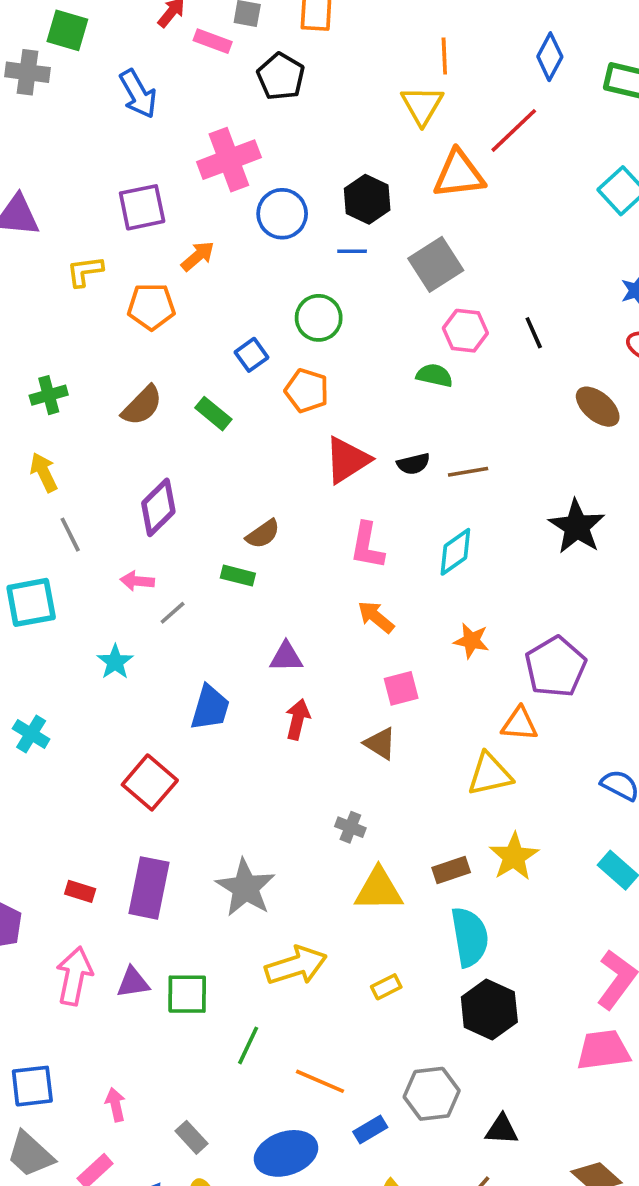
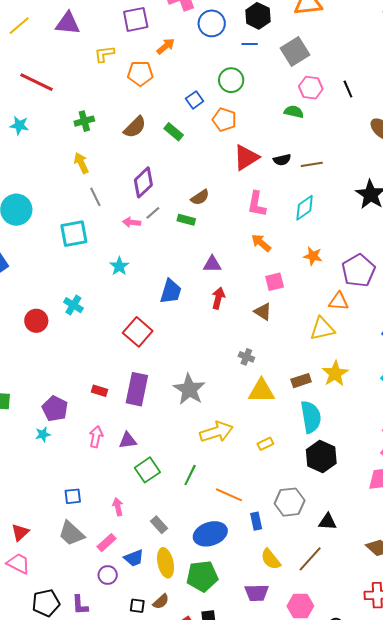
gray line: (173, 613) -> (153, 213), moved
pink arrow: (74, 976) -> (96, 437), size x0.7
green square: (187, 994) -> (147, 470), moved, turned -35
blue square: (32, 1086) -> (73, 496), size x0.7
blue rectangle: (370, 1130) -> (256, 521), turned -72

